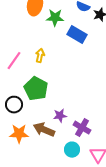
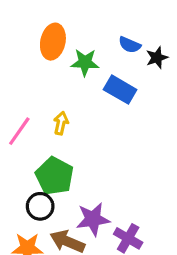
black circle: (14, 105) -> (40, 206), moved
purple star: (60, 116) -> (93, 219), size x1.5

